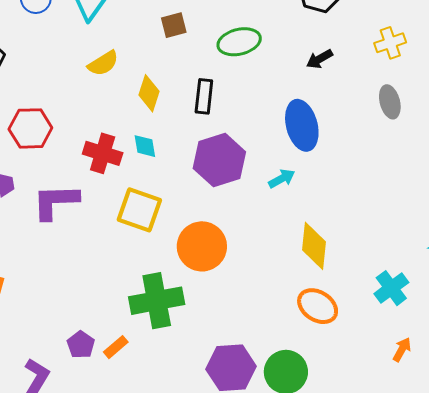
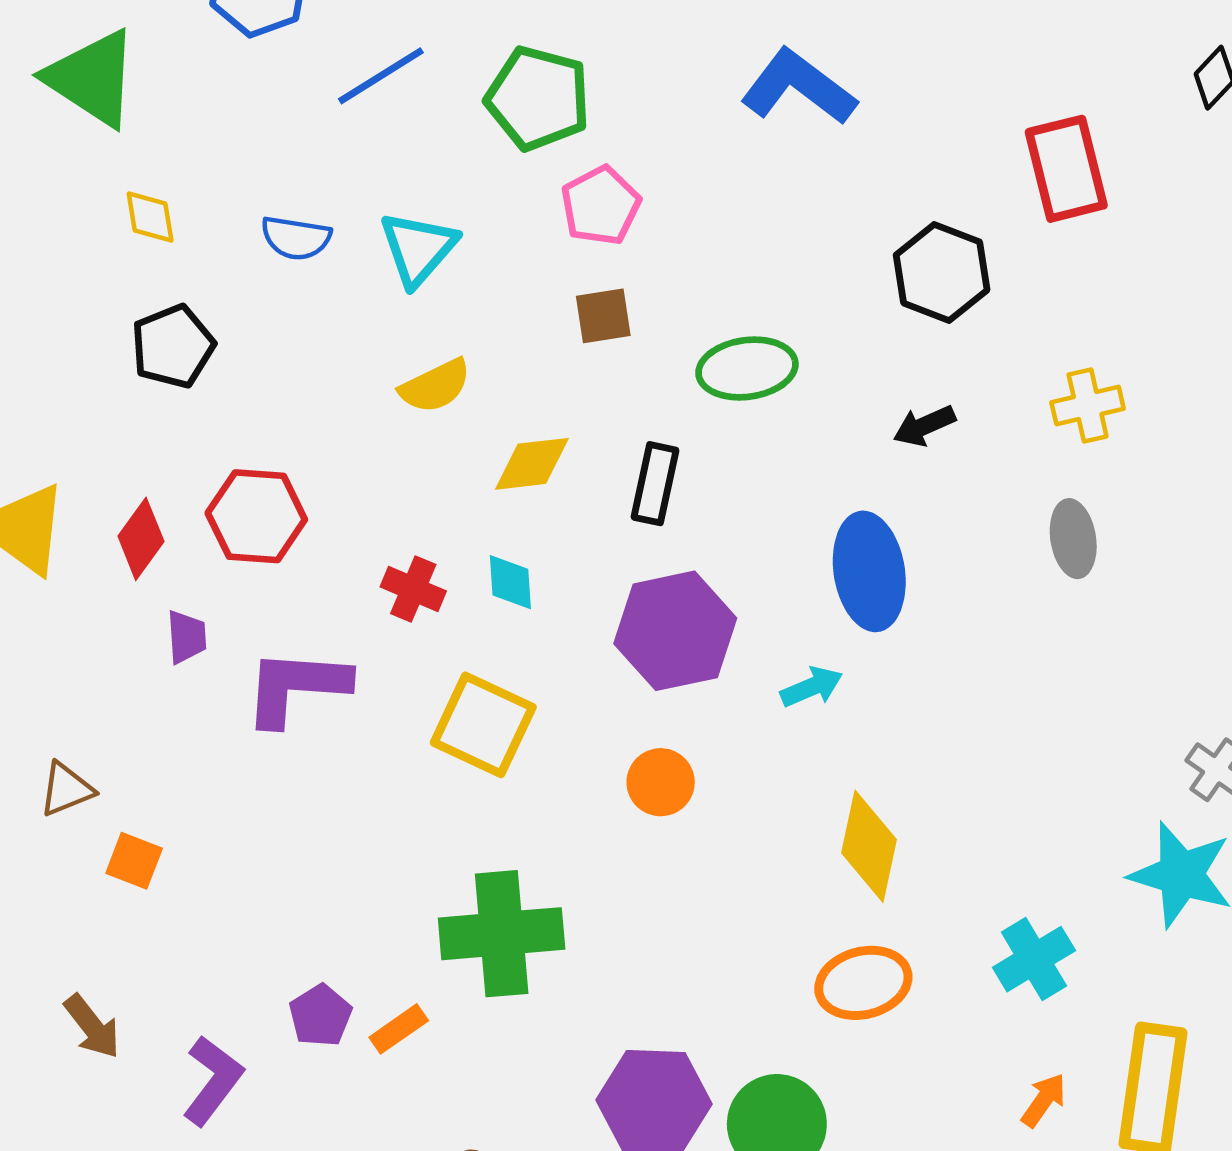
yellow diamond: (149, 93) -> (532, 464), turned 60
red cross: (103, 153) -> (413, 589), size x0.7
orange circle: (202, 246) -> (661, 782), moved, size x0.6
orange ellipse: (318, 306) -> (863, 983), turned -54

